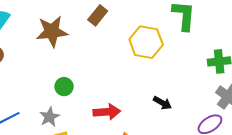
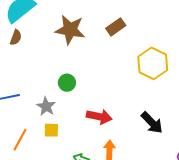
black arrow: (162, 103) -> (152, 123), size x1.4
gray star: (50, 117) -> (46, 106), turned -30

